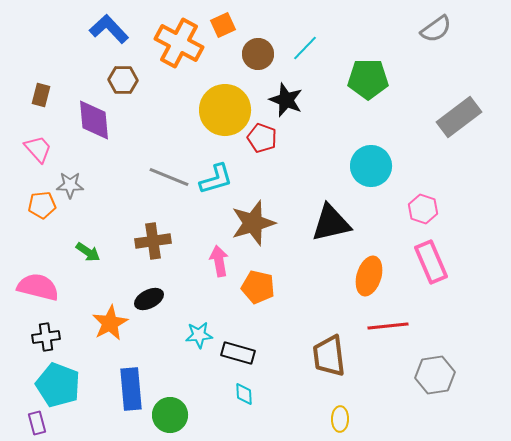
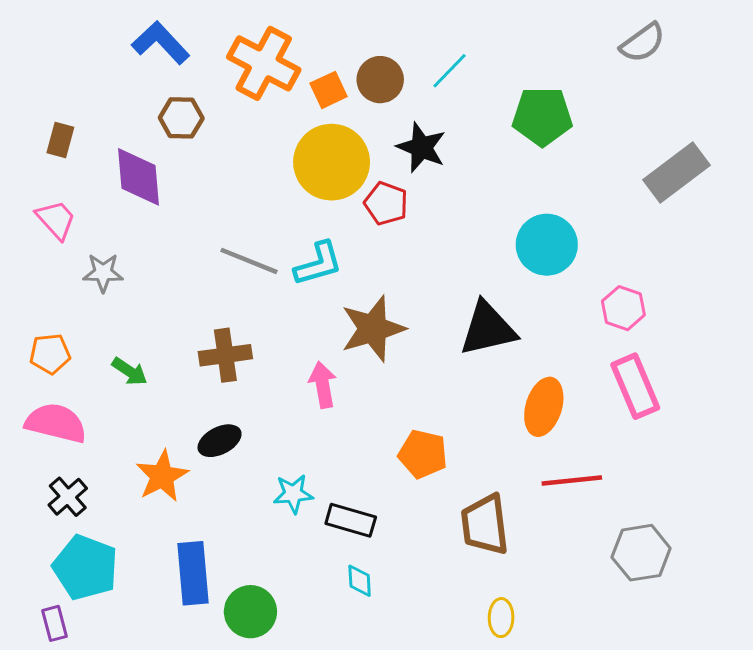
orange square: (223, 25) -> (329, 90), moved
orange pentagon: (42, 205) -> (50, 354), moved
orange pentagon: (258, 287) -> (423, 454), moved
black cross: (46, 337) -> (68, 497), turned -32

